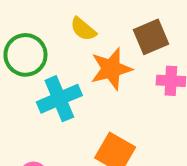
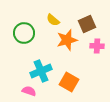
cyan cross: (59, 99) -> (41, 71), moved

